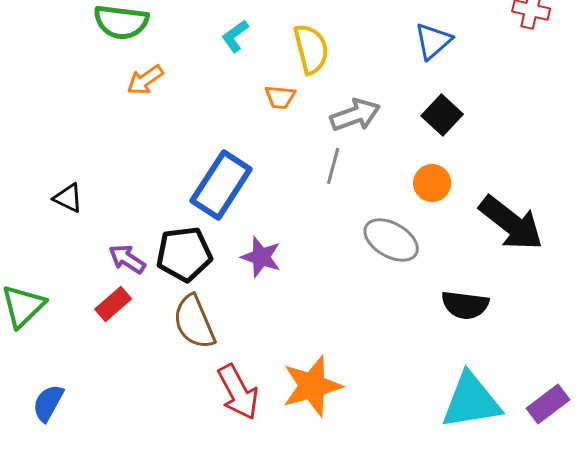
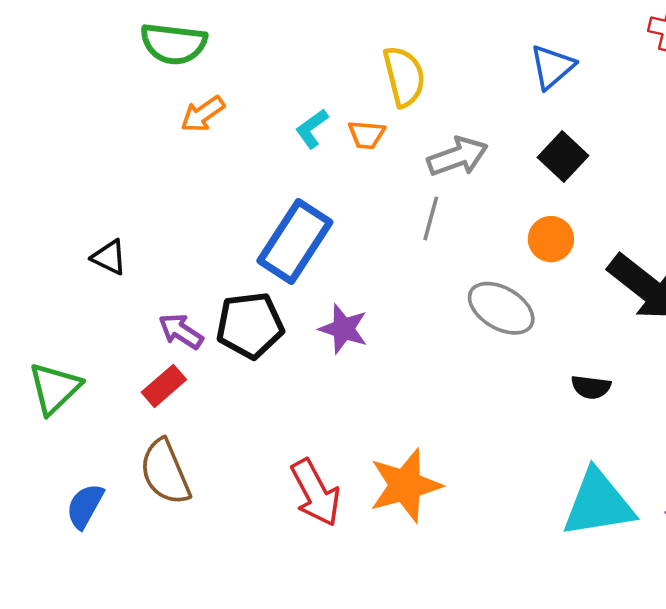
cyan L-shape: (235, 36) -> (312, 129), moved
black semicircle: (465, 305) -> (591, 387), size x0.7
brown semicircle: (194, 322) -> (165, 472), moved

